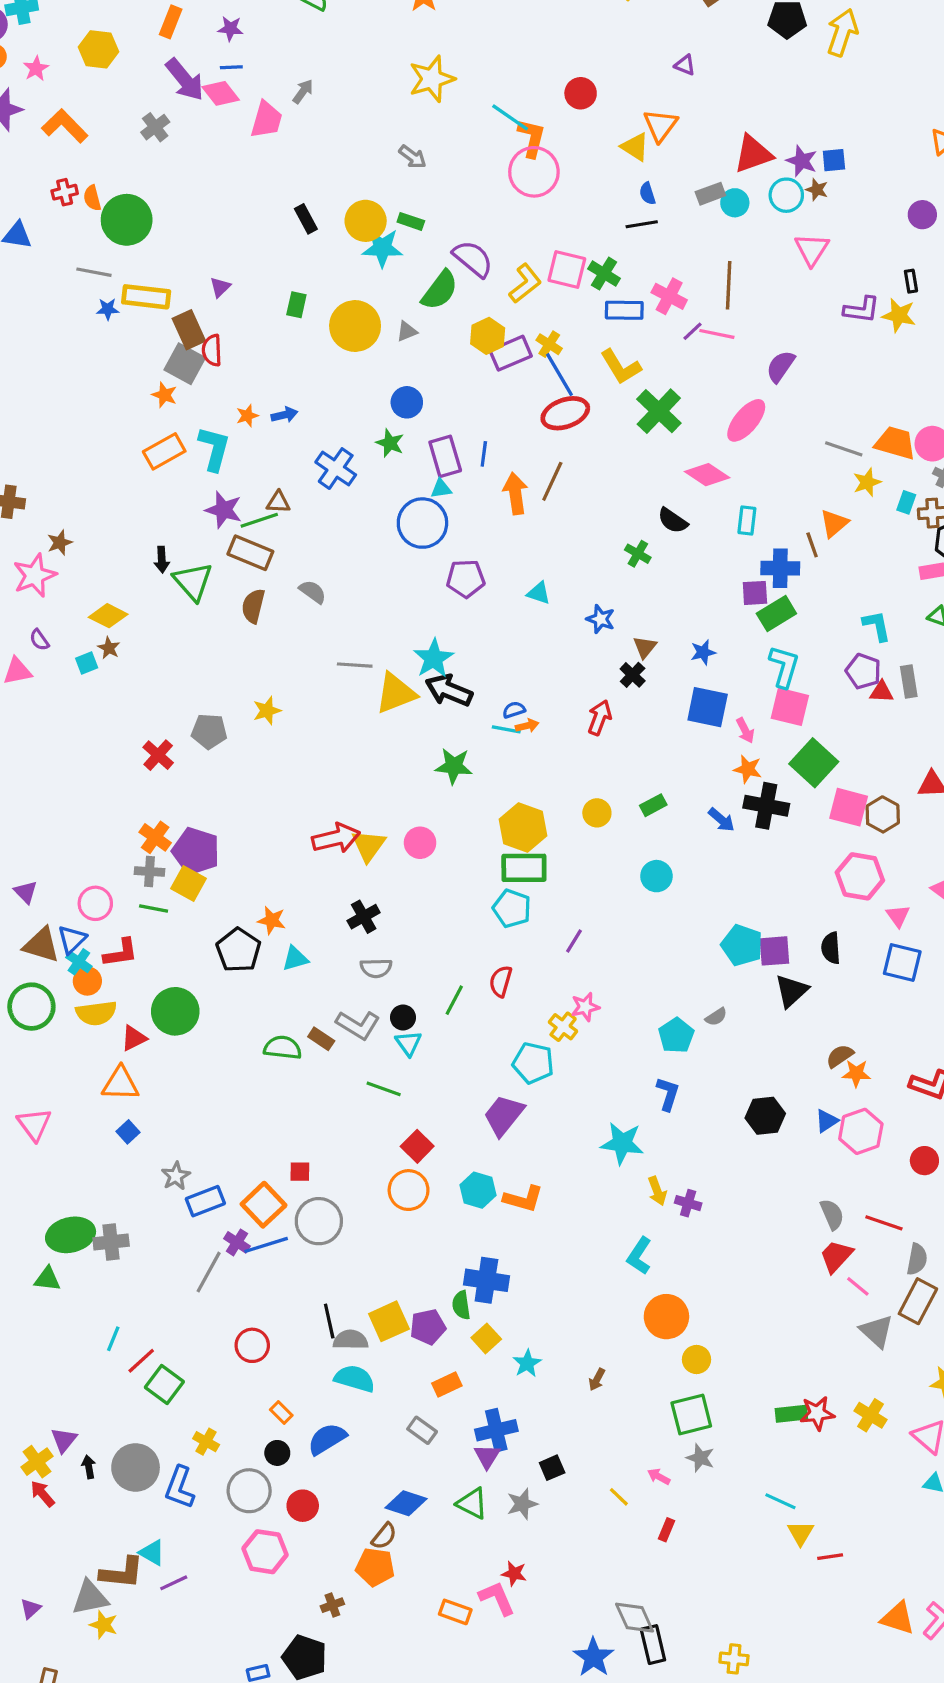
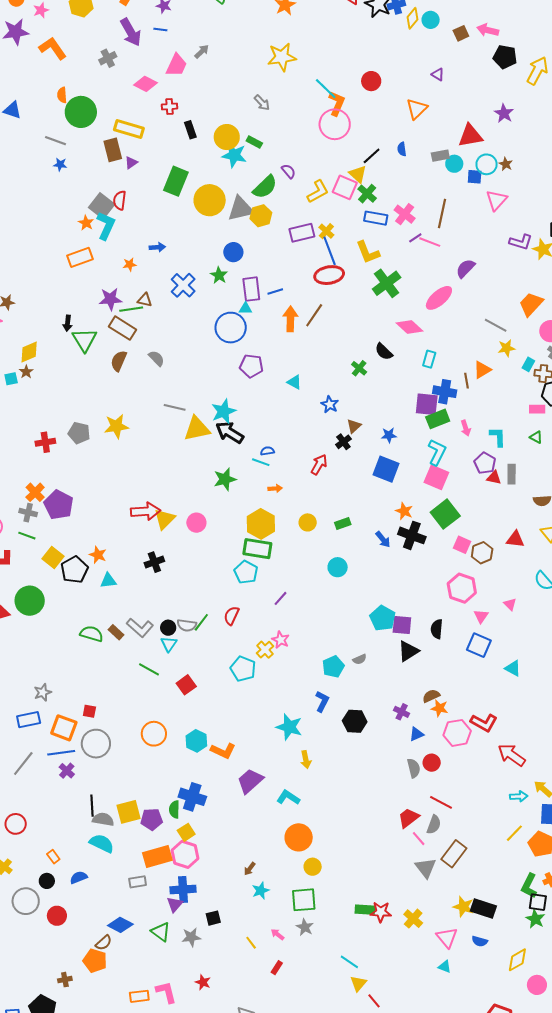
pink diamond: (221, 93) -> (145, 84), moved, turned -35
yellow triangle: (635, 147) -> (358, 174), moved
blue square: (834, 160) -> (475, 177), moved
purple star: (802, 161) -> (504, 113), moved
red cross: (65, 192) -> (170, 107), moved
black line: (642, 224) -> (372, 156), moved, turned -42
purple semicircle: (473, 259) -> (289, 171), size x0.6
yellow rectangle: (146, 297) -> (129, 129), moved
green rectangle: (296, 305) -> (176, 181), size x1.8
brown rectangle: (189, 330) -> (113, 150), moved
gray triangle: (407, 331) -> (241, 209), size x2.0
yellow hexagon: (488, 336) -> (261, 216), moved
orange star: (247, 416) -> (130, 264), moved
orange trapezoid: (895, 443) -> (531, 304), moved, turned -72
cyan L-shape: (214, 449) -> (106, 226), moved
blue line: (484, 454) -> (275, 291), turned 56
purple star: (224, 510) -> (110, 299), turned -30
purple square: (755, 593) -> (427, 404), size x1.4
yellow diamond: (108, 616) -> (29, 352), turned -60
yellow star: (267, 711) -> (116, 426), size x1.4
orange arrow: (527, 726) -> (275, 488), moved
pink arrow: (745, 730) -> (466, 428), moved
red cross: (158, 755) -> (45, 442), turned 30
green star: (454, 766) -> (225, 479), turned -30
pink square: (849, 807) -> (462, 545), size x0.7
yellow square: (188, 883) -> (53, 558), moved
gray semicircle: (376, 968) -> (187, 625), moved
pink star: (585, 1007) -> (281, 640), turned 30
purple trapezoid: (504, 1115) -> (250, 781), moved
black hexagon: (765, 1116) -> (355, 721), moved
pink hexagon: (861, 1131) -> (457, 733), moved
red square: (417, 1146) -> (186, 685), moved
red circle: (924, 1161) -> (432, 763), moved
gray star: (176, 1176) -> (43, 692), moved
purple cross: (688, 1203) -> (402, 712), moved
orange square: (264, 1205) -> (64, 728), turned -36
gray semicircle: (832, 1214) -> (414, 768), moved
purple cross: (237, 1242) -> (67, 771), moved
cyan L-shape: (639, 1256) -> (288, 798), turned 80
gray semicircle: (917, 1259) -> (434, 825), moved
red circle: (252, 1345) -> (16, 824), moved
cyan star: (527, 1363) -> (261, 891), moved
orange rectangle: (447, 1385) -> (157, 856), size x1.6
gray rectangle: (422, 1430) -> (138, 882), turned -54
blue semicircle: (327, 1439) -> (79, 877), size x0.7
pink hexagon: (265, 1552) -> (185, 854), moved
red line: (830, 1557) -> (374, 1001), turned 49
red star: (514, 1573) -> (203, 982), moved
orange rectangle: (455, 1612) -> (139, 996), turned -36

